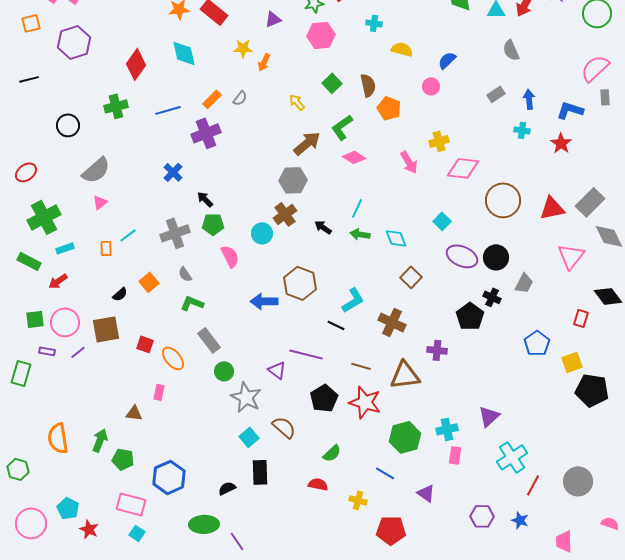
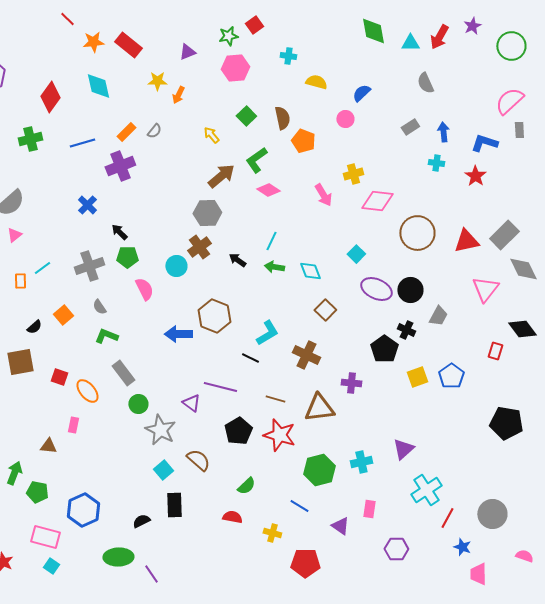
yellow square: (572, 362) -> (417, 377), moved
pink rectangle: (455, 455) -> (369, 509), moved
blue star: (520, 520) -> (462, 547), moved

